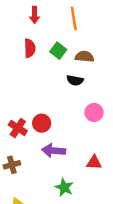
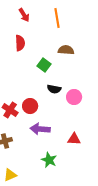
red arrow: (35, 15) -> (24, 15), turned -32
green square: (58, 51) -> (44, 65), moved
black semicircle: (75, 80) -> (54, 89), moved

